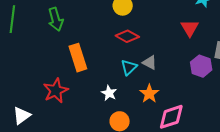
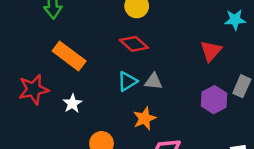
orange rectangle: (78, 58) -> (69, 56), turned -48
gray triangle: (150, 62) -> (153, 81), turned -35
white star: (109, 93) -> (72, 103), moved

